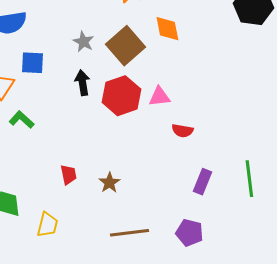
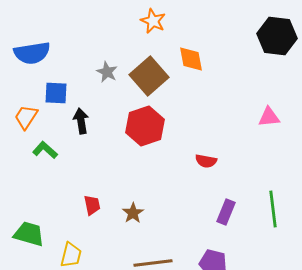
black arrow: (82, 83) -> (81, 121), moved
pink triangle: (159, 97) -> (269, 117), moved

